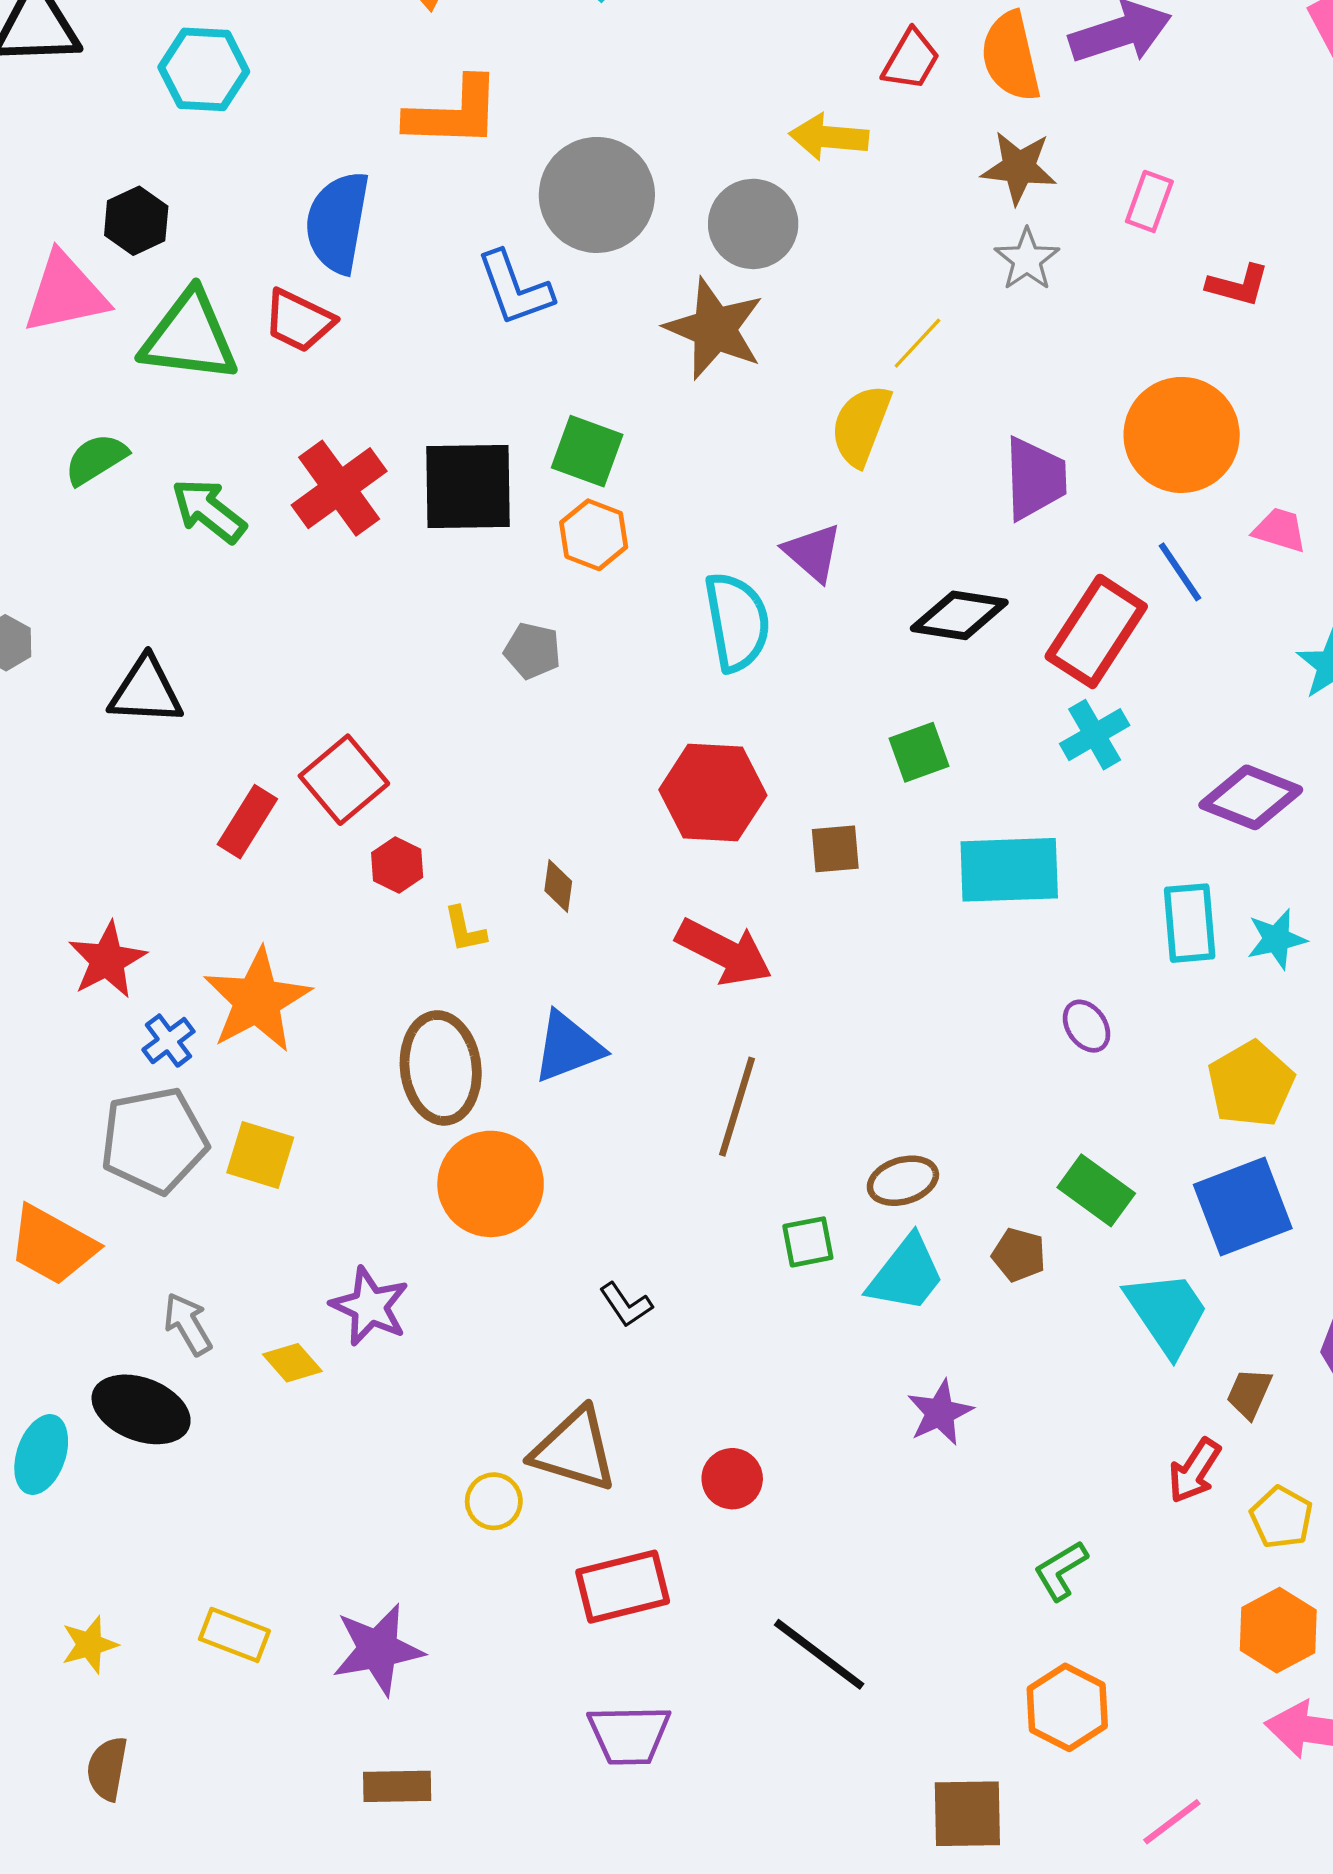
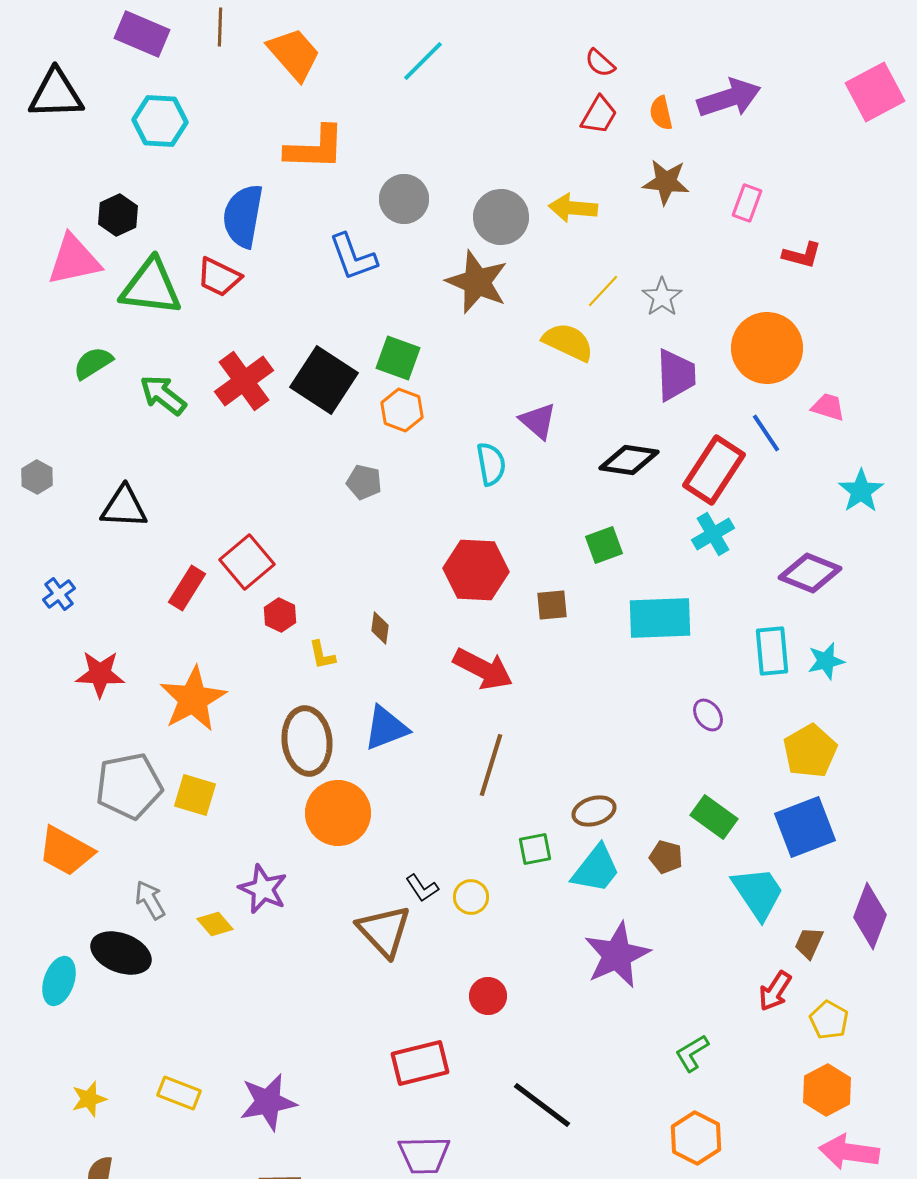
orange semicircle: (1011, 56) -> (661, 113), size x0.6
yellow arrow: (829, 137) -> (573, 208), moved
gray circle: (597, 195) -> (404, 199), size x0.7
gray star: (1027, 259) -> (662, 297), moved
yellow semicircle: (861, 425) -> (568, 342), turned 94
black square: (468, 487) -> (324, 380), turned 34
cyan semicircle: (737, 622) -> (491, 464), size x0.7
red star: (107, 960) -> (100, 674), turned 30
blue cross: (168, 1041) -> (59, 594), moved
purple star: (940, 1413) -> (617, 955), size x1.6
brown triangle: (574, 1450) -> (384, 931), moved, turned 30
yellow circle: (494, 1501) -> (471, 897), moved

